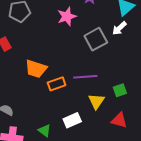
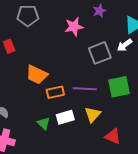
green square: (120, 90) -> (119, 87), moved, size x1.6
white rectangle: (72, 120) -> (65, 117), moved
green triangle: (45, 130) -> (44, 123), moved

